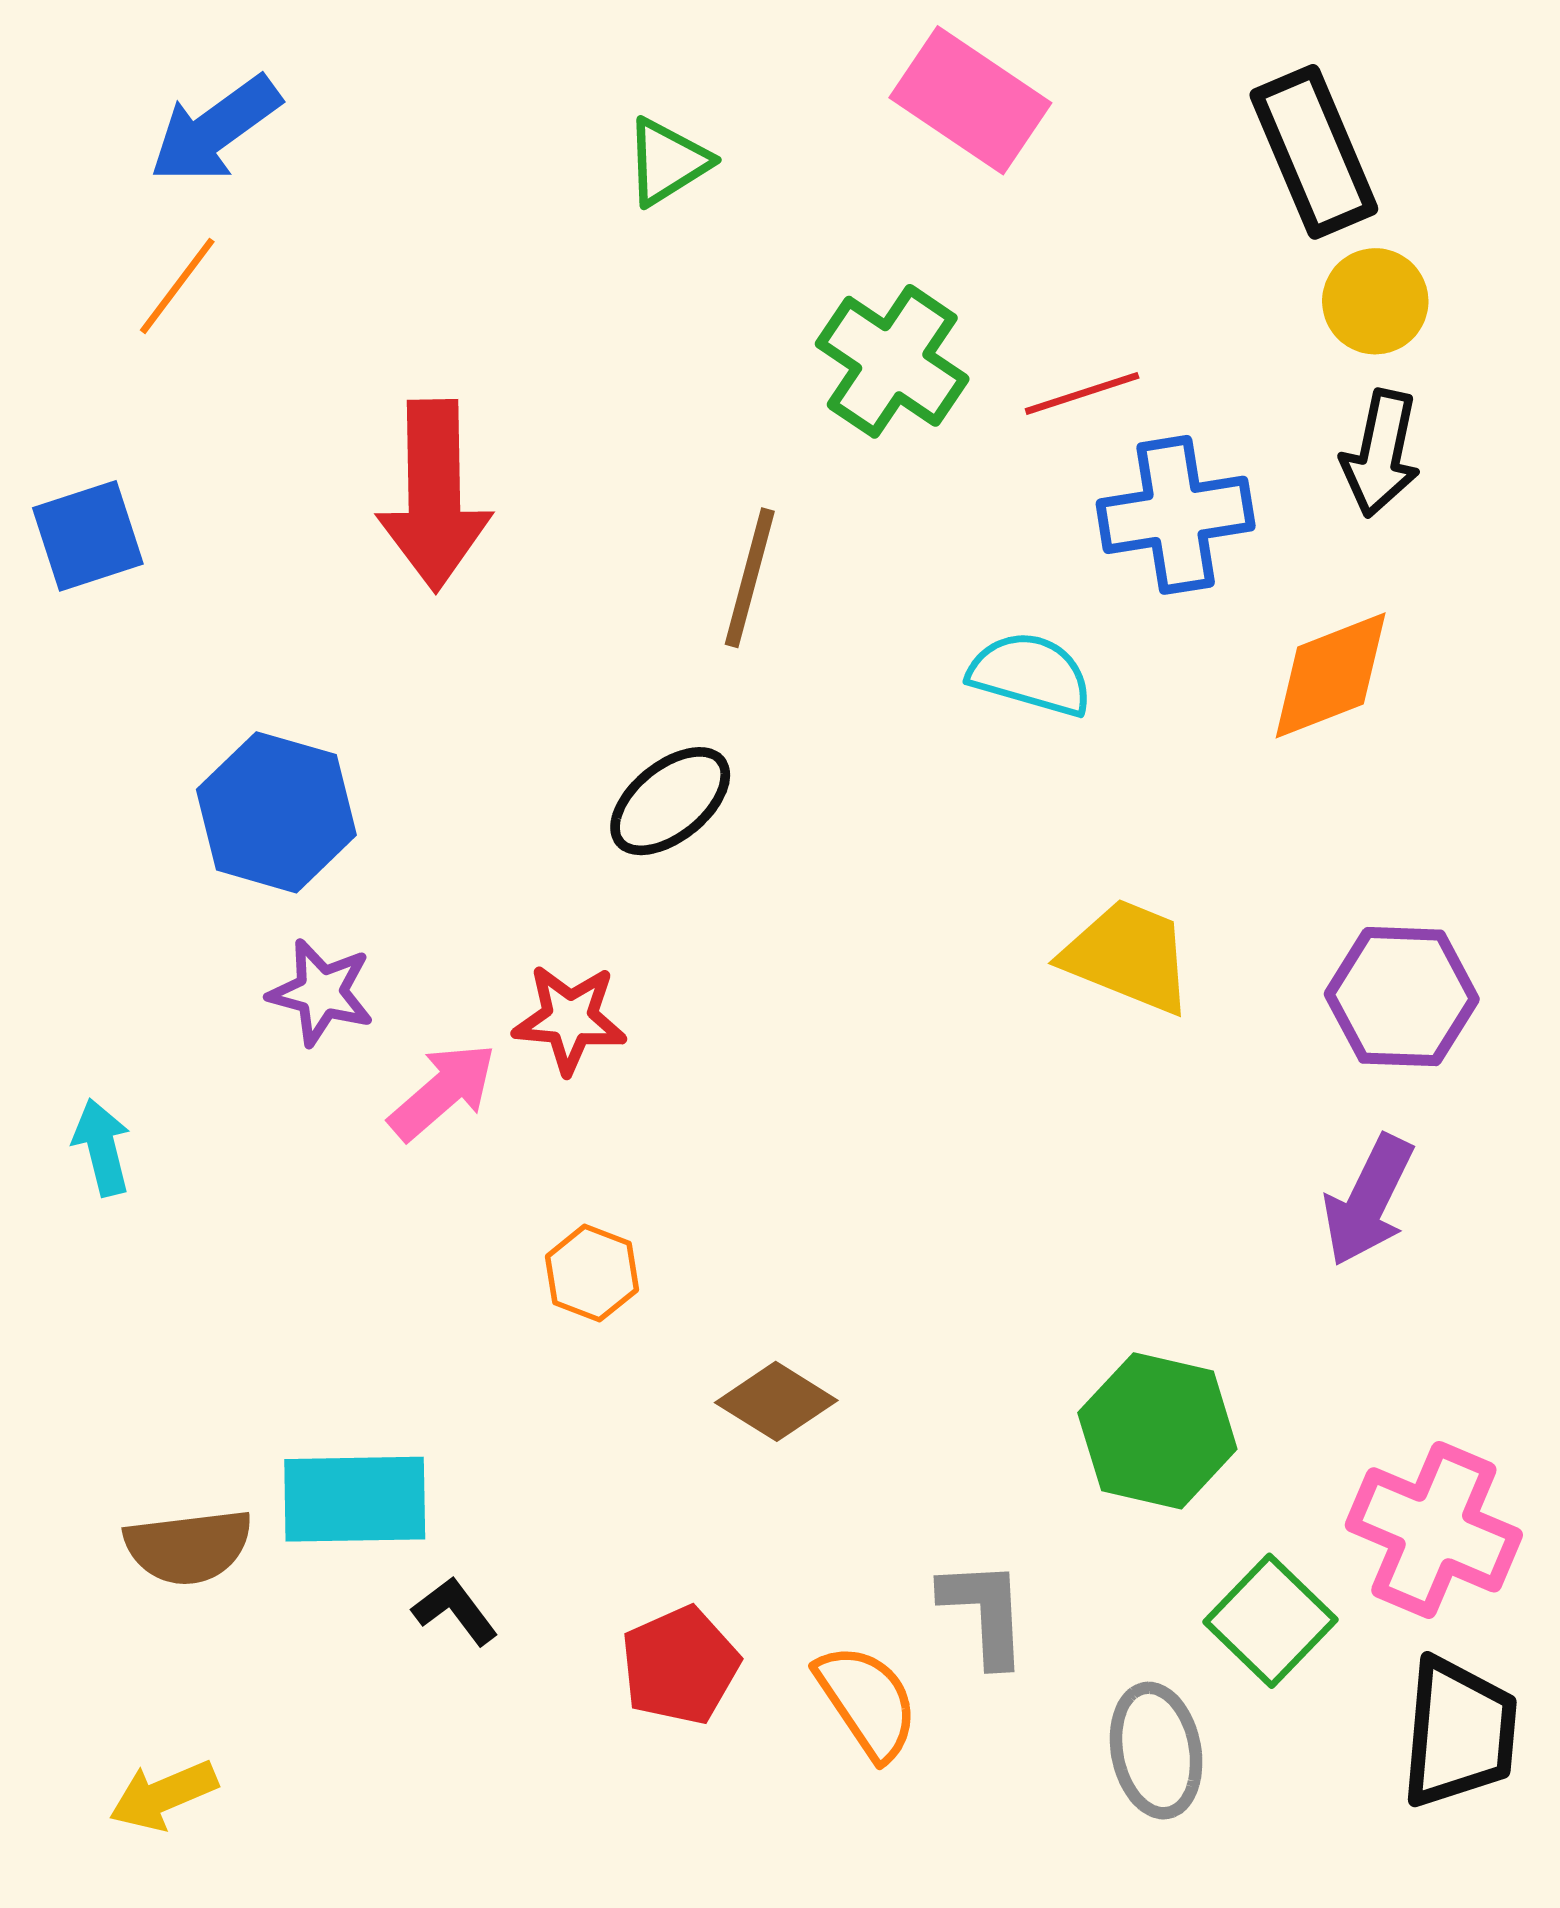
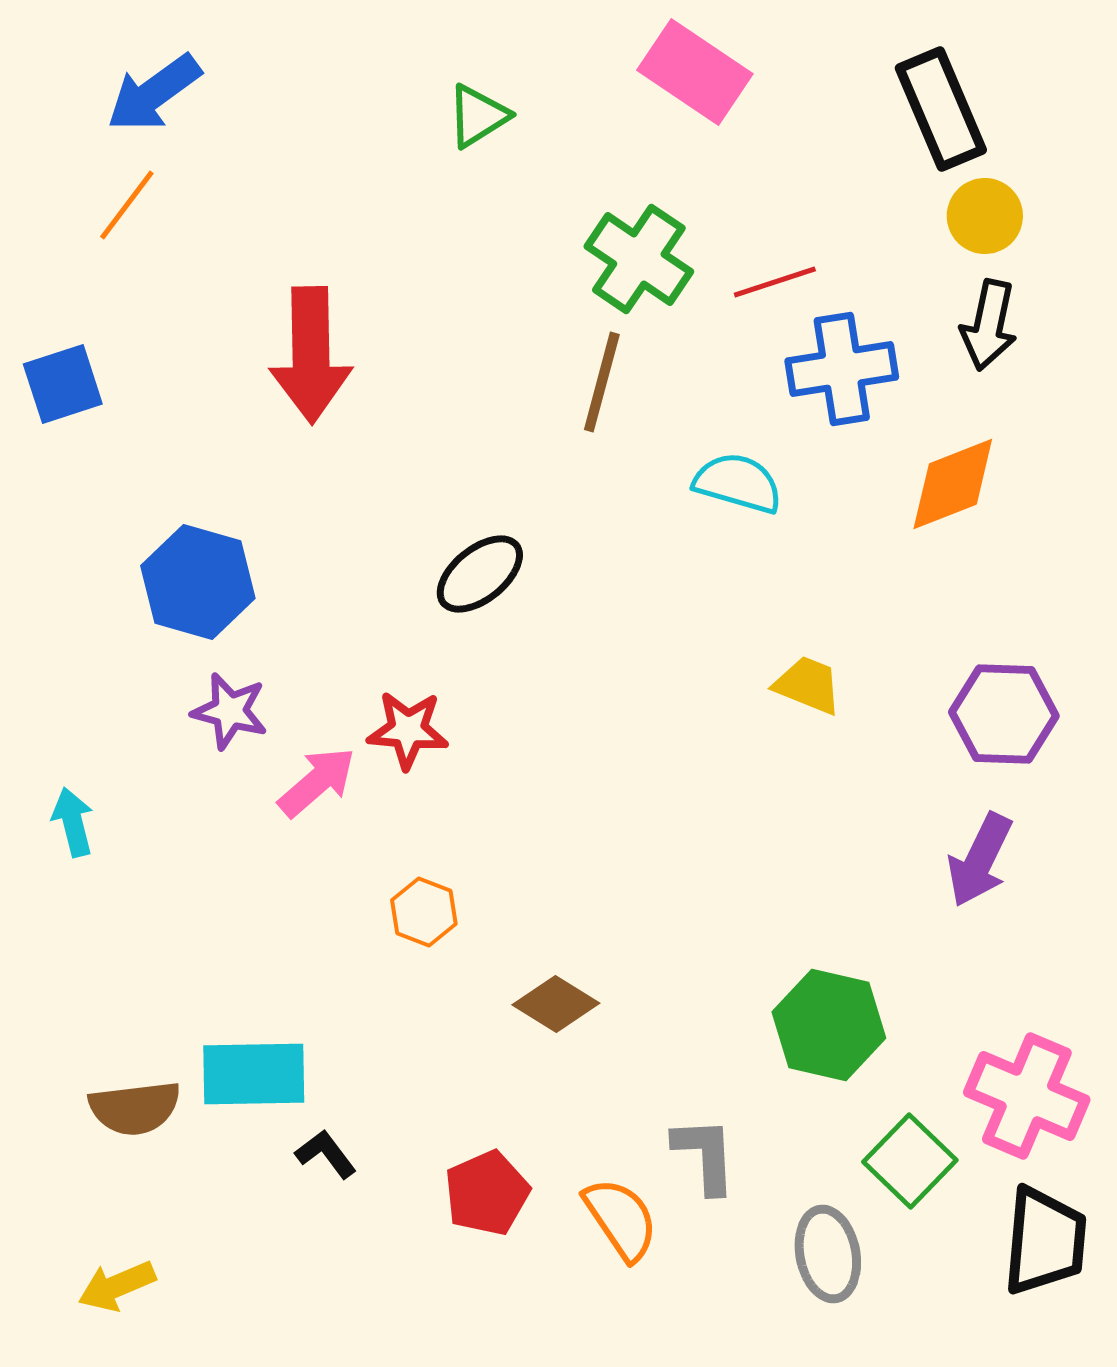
brown line: (750, 578) -> (602, 382), moved
yellow trapezoid: (1128, 956) -> (808, 685), size x0.7

